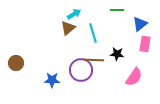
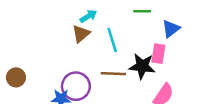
pink rectangle: (145, 44) -> (158, 54), moved
black star: (117, 54) -> (142, 66), size x1.5
purple circle: (81, 70) -> (76, 86), moved

